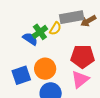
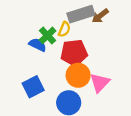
red pentagon: (83, 56) -> (74, 53), moved
orange circle: (45, 69) -> (78, 75), moved

